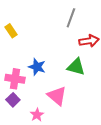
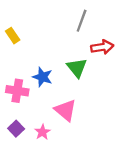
green triangle: (76, 67) -> (77, 68), moved, turned 36
purple square: (13, 100) -> (16, 129), moved

